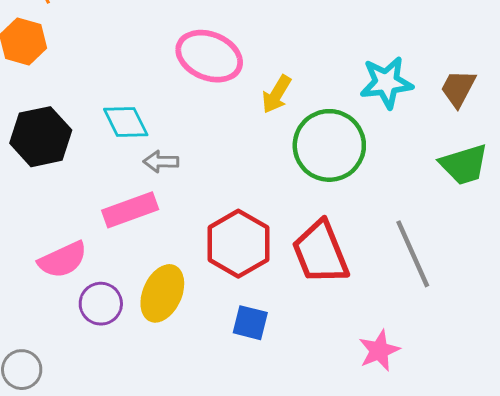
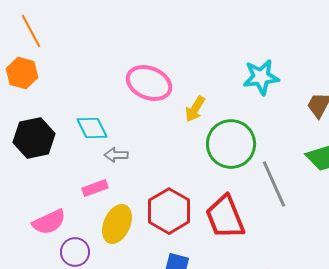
cyan star: (386, 82) -> (261, 77), moved
pink rectangle: (130, 210) -> (95, 188), size x0.7
gray line: (413, 254) -> (274, 184), moved
yellow ellipse: (162, 293) -> (117, 224), moved

